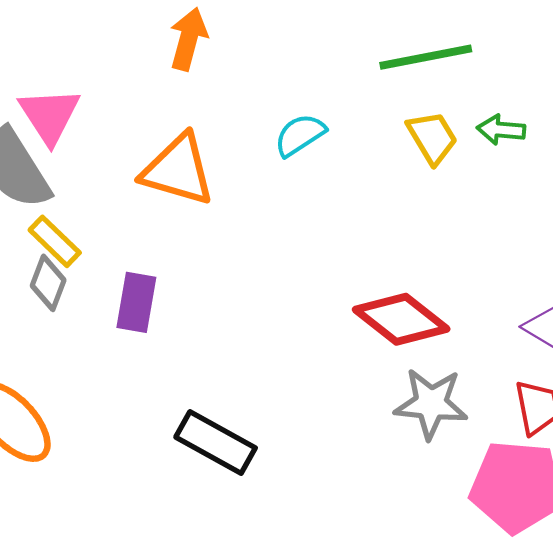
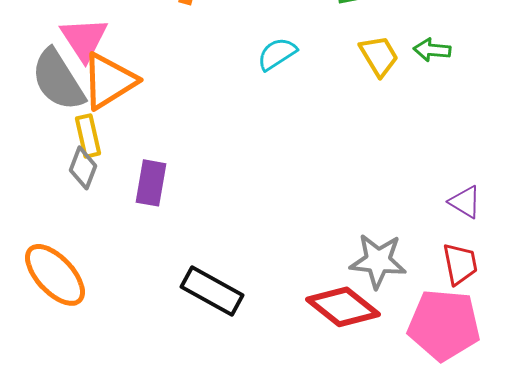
orange triangle: (178, 170) -> (109, 81), moved, turned -48
yellow rectangle: (55, 241) -> (88, 136), turned 33
red diamond: (401, 319) -> (343, 307), moved

